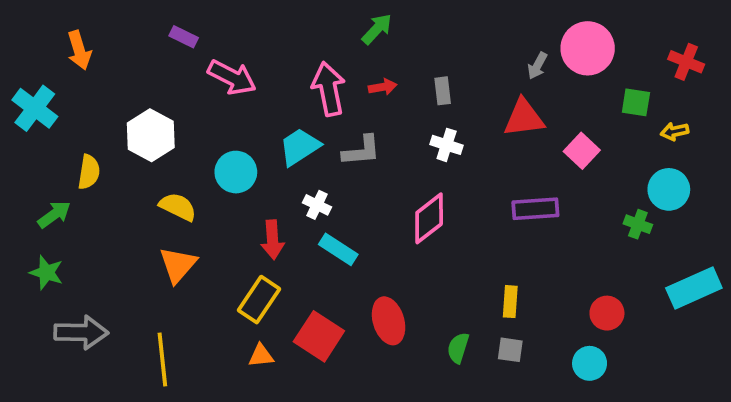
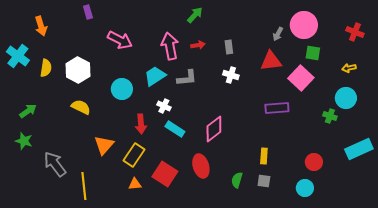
purple rectangle: (184, 37) -> (88, 12), moved, turned 48
green square: (636, 102) -> (313, 53), moved
pink square: (582, 151) -> (301, 78), size x1.4
yellow semicircle: (89, 172) -> (46, 68), moved
yellow semicircle: (178, 207) -> (81, 107), moved
pink diamond: (429, 218) -> (214, 129), moved
orange triangle: (178, 265) -> (104, 145), moved
gray arrow: (81, 332) -> (55, 164), moved, turned -128

